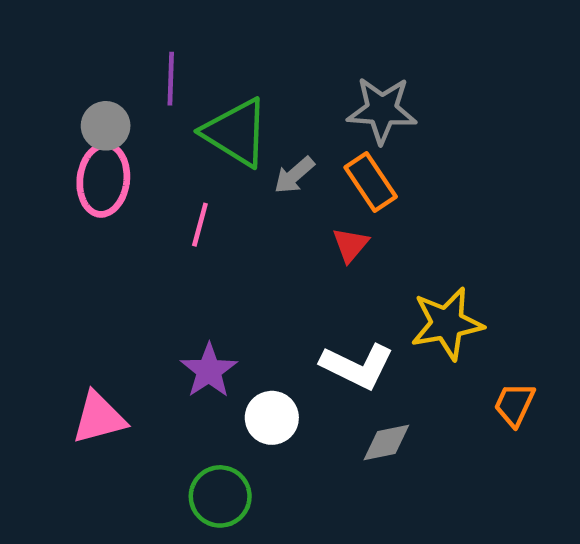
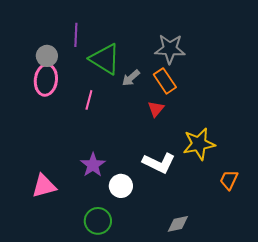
gray diamond: (386, 443) -> (178, 224), moved

